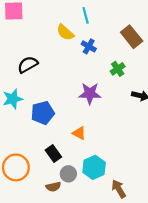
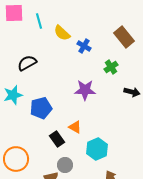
cyan line: (86, 15) -> (39, 21), moved
black rectangle: (53, 153) -> (57, 139), moved
cyan hexagon: (94, 167) -> (97, 149), moved

